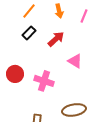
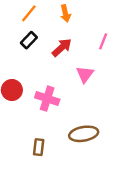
pink line: (84, 16) -> (103, 41), moved
pink triangle: (75, 61) -> (85, 74), turned 35

